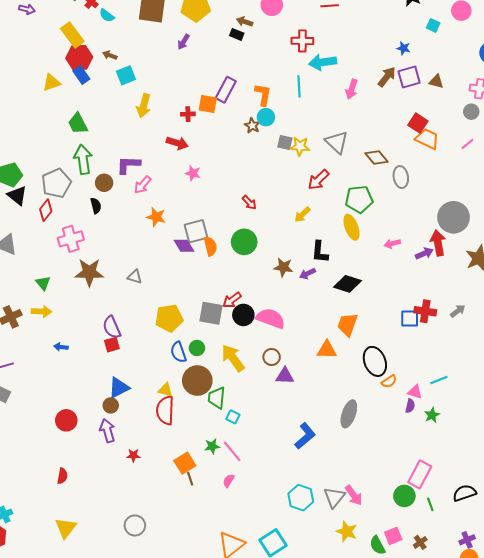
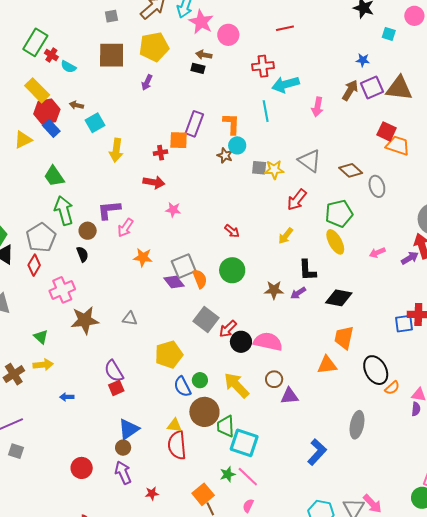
brown triangle: (436, 81) -> (399, 88), size x1.8
gray square: (211, 313) -> (206, 320), moved, turned 35
cyan square: (233, 417) -> (244, 443), size x2.0

